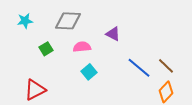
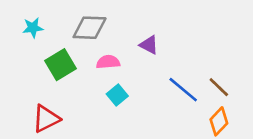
green square: (46, 49) -> (61, 65), size x1.6

